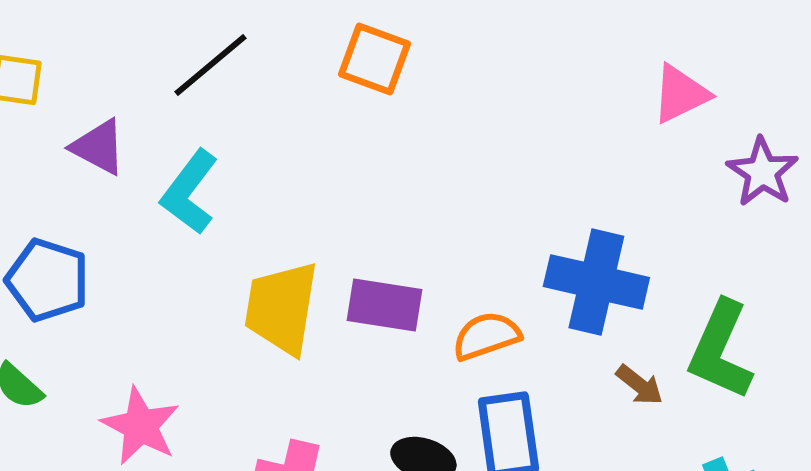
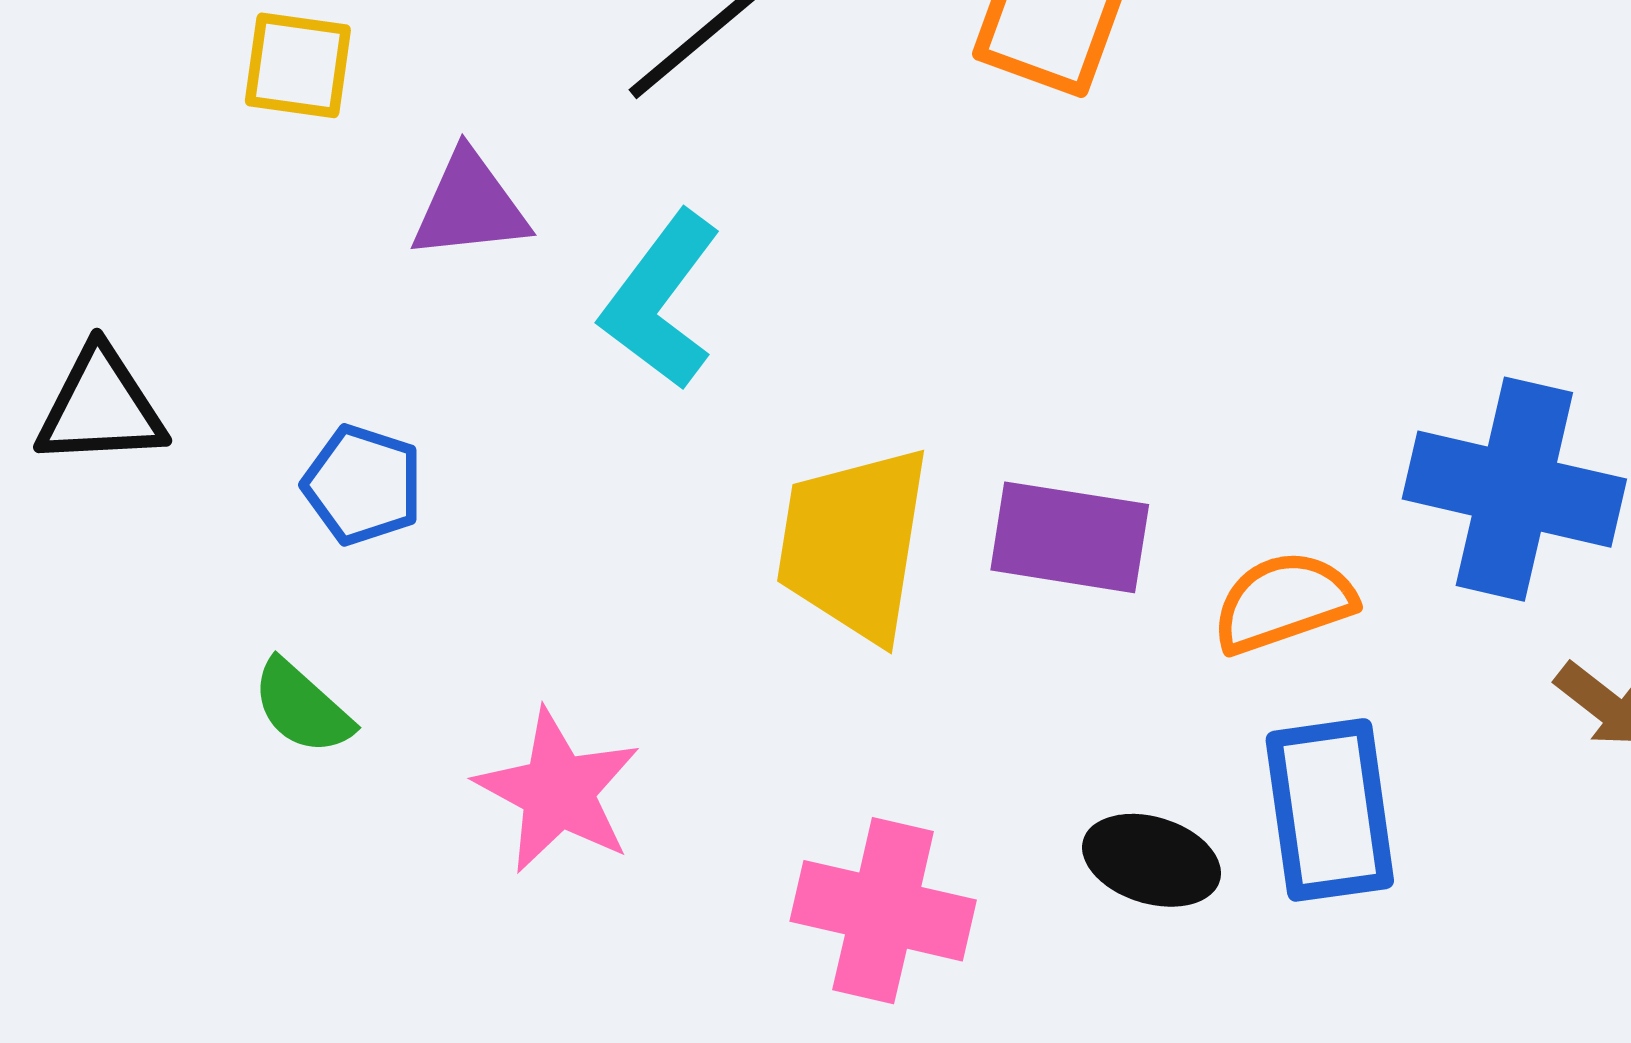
purple triangle: (98, 147) -> (470, 206), turned -34
blue pentagon: (47, 280) -> (363, 485), size x0.7

